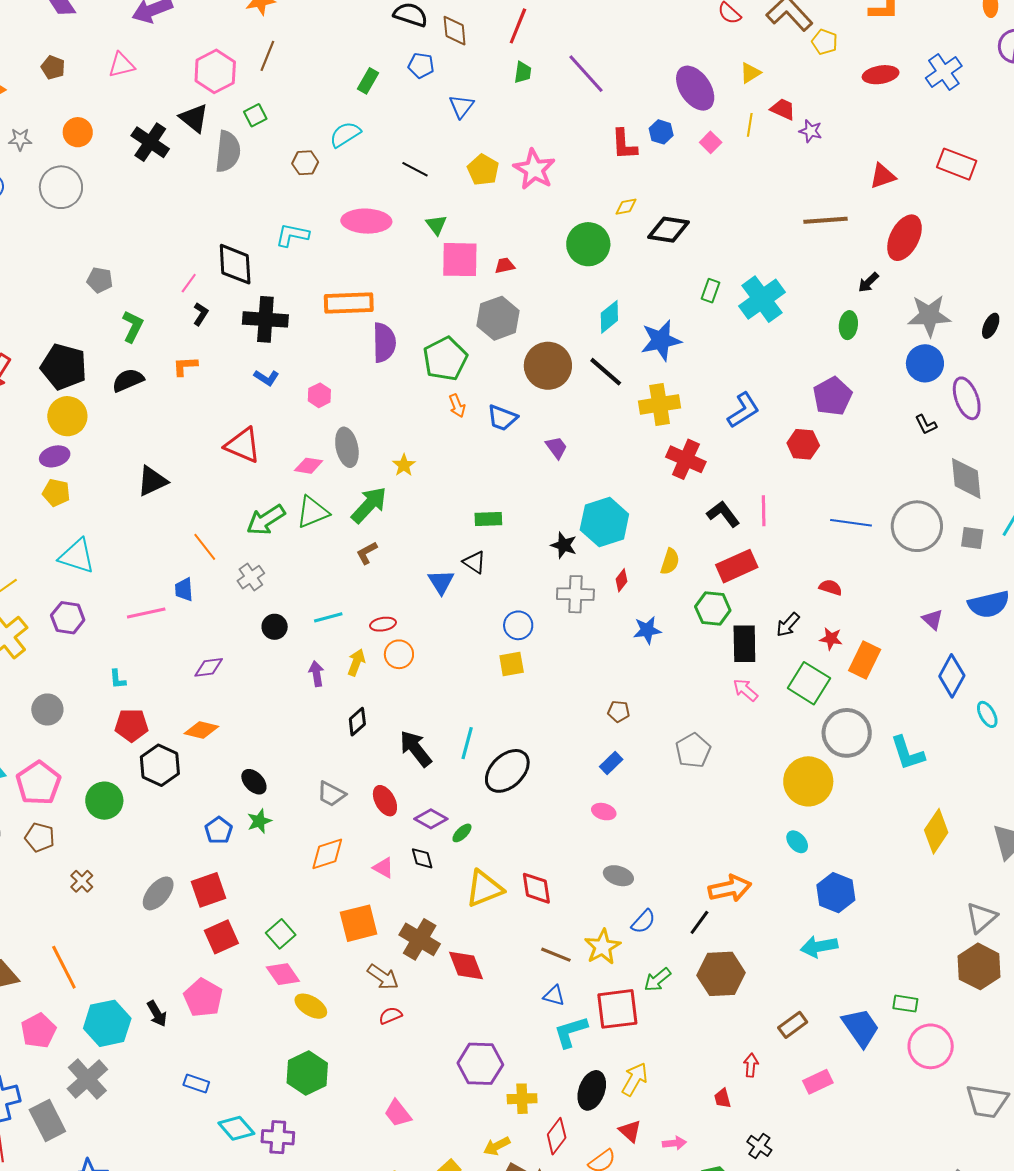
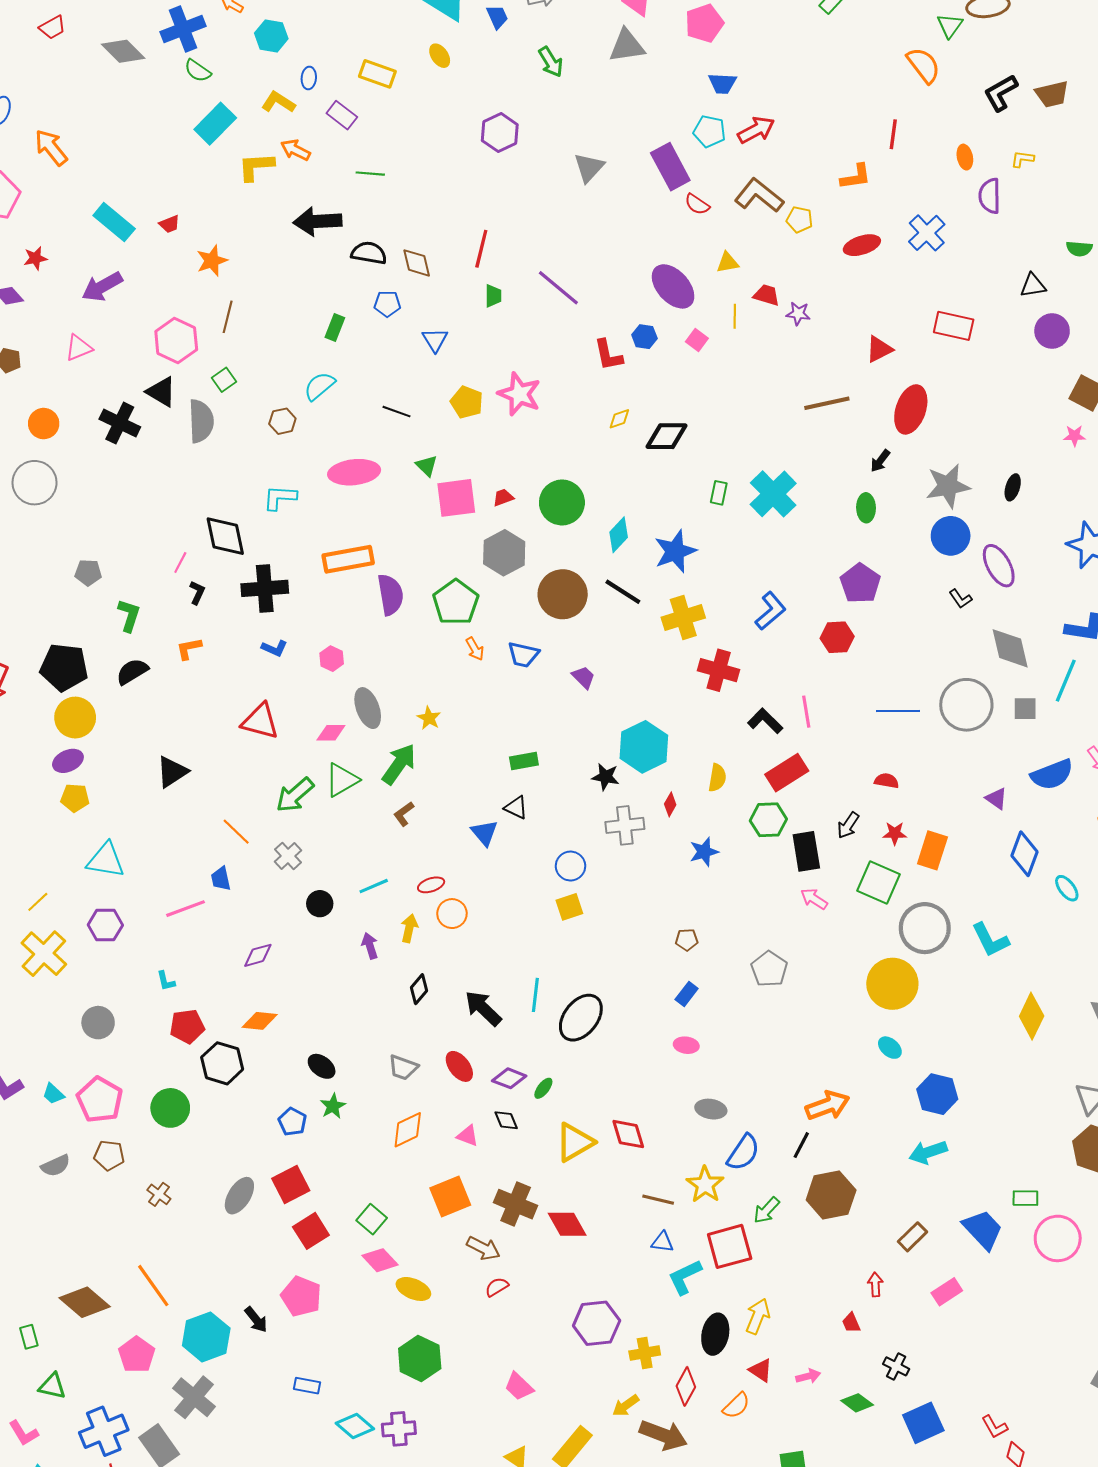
yellow triangle: (750, 73) -> (728, 263), turned 30
green circle: (588, 244) -> (562, 502), moved
blue semicircle: (643, 922) -> (743, 1153), size x1.4

